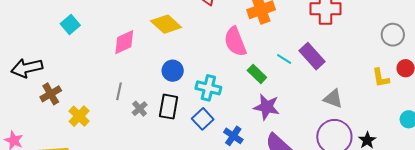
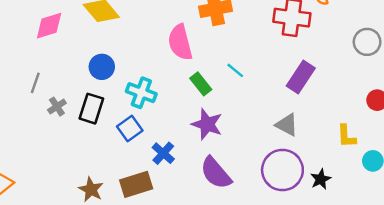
gray circle: (393, 35) -> (367, 42), moved
purple rectangle: (312, 56) -> (301, 77), moved, turned 68
yellow L-shape: (381, 78) -> (346, 136), moved

